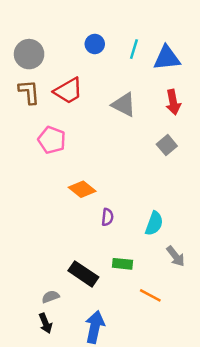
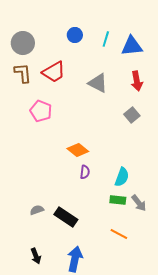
orange diamond: (82, 189) -> (78, 150), moved
green rectangle: (123, 264) -> (118, 200), moved
gray semicircle: (51, 297) -> (37, 210), moved

